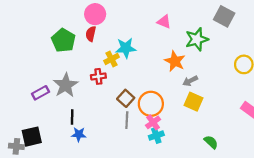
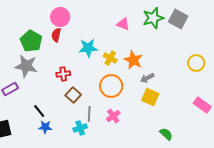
green star: (197, 39) -> (153, 18), moved
yellow cross: (112, 59) -> (110, 58), moved, turned -32
gray star: (66, 85) -> (26, 66), moved, turned -30
brown square: (126, 98) -> (73, 95), moved
orange circle: (151, 104) -> (111, 86), moved
black line: (72, 117) -> (39, 111), turned -40
cyan cross: (156, 135) -> (80, 128), moved

